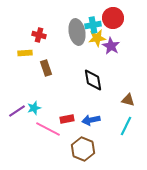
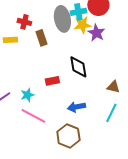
brown rectangle: (46, 68) -> (41, 38), moved
cyan star: (34, 108) -> (27, 95), moved
red rectangle: (67, 119) -> (52, 81), moved

